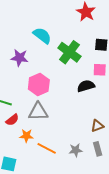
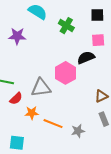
green cross: (69, 52) -> (66, 26), size x0.7
pink hexagon: (39, 85) -> (66, 73), moved
gray star: (76, 150) -> (78, 131), moved

